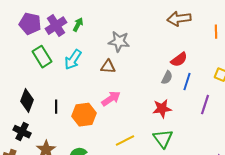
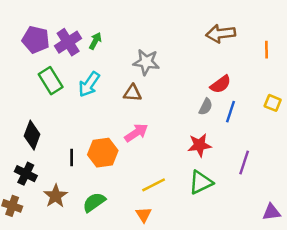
purple line: (205, 105) -> (244, 162), moved
black line: (56, 107) -> (72, 158), moved
green triangle: (163, 139) -> (201, 182), turned 40

